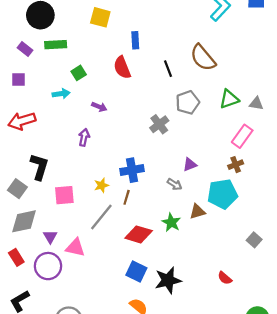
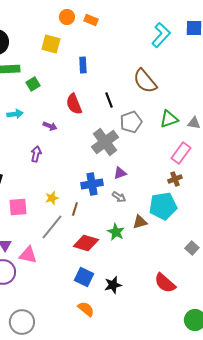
red semicircle: (122, 68) -> (74, 104), moved
black line: (168, 69) -> (109, 100), moved
green square: (79, 73) -> (33, 84), moved
gray cross: (159, 124) -> (105, 142), size x1.5
purple triangle: (190, 165) -> (120, 173), moved
blue cross: (132, 170) -> (92, 184), moved
red semicircle: (225, 278) -> (165, 283), size x1.6
black star: (168, 280) -> (113, 285), size x0.7

